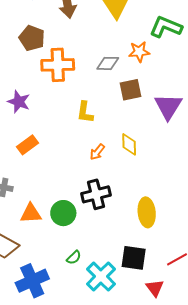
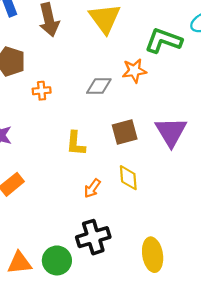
orange cross: (58, 65) -> (42, 91), size x0.5
brown square: (131, 90) -> (125, 132), moved

